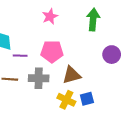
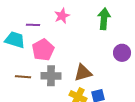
pink pentagon: (52, 51) -> (43, 50), moved, turned -30
purple line: (20, 56) -> (33, 25), moved

